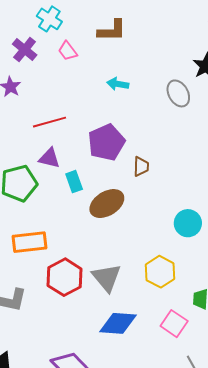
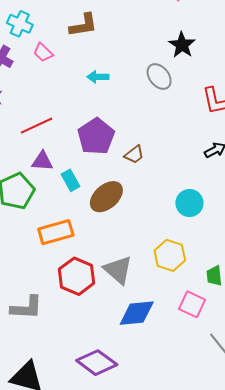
brown trapezoid: (141, 166) -> (134, 155), turned 60
orange rectangle: (30, 242) -> (56, 232), moved

